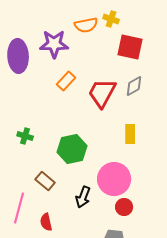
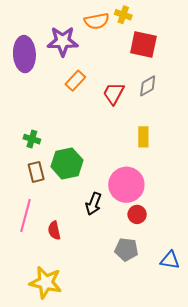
red trapezoid: (102, 93) -> (114, 93), size x0.7
green hexagon: (72, 149) -> (67, 163), moved
brown rectangle: (45, 181) -> (36, 172), moved, turned 36

